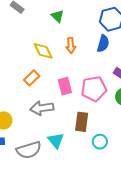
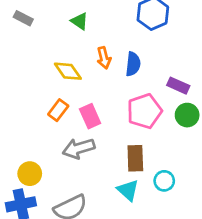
blue semicircle: (103, 44) -> (133, 64), moved
pink rectangle: (65, 86) -> (90, 116), moved
cyan triangle: (56, 140) -> (128, 190), moved

